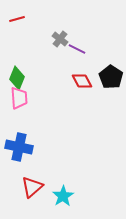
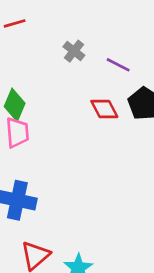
purple line: (77, 49) -> (118, 65), moved

